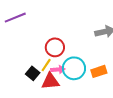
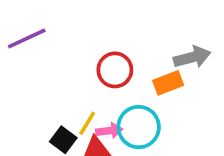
red circle: (55, 47) -> (115, 70), moved
orange rectangle: (99, 71) -> (168, 83), moved

